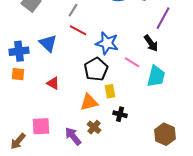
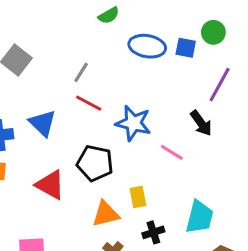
black pentagon: (96, 69) -> (95, 163), moved, turned -30
cyan trapezoid: (156, 76) -> (200, 217), moved
red triangle: (53, 83) -> (50, 185), size x1.5
black cross: (120, 114) -> (153, 232), turned -32

